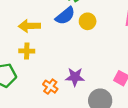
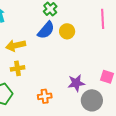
purple star: (75, 77) -> (76, 83), moved
orange cross: (50, 87) -> (45, 96), turned -32

